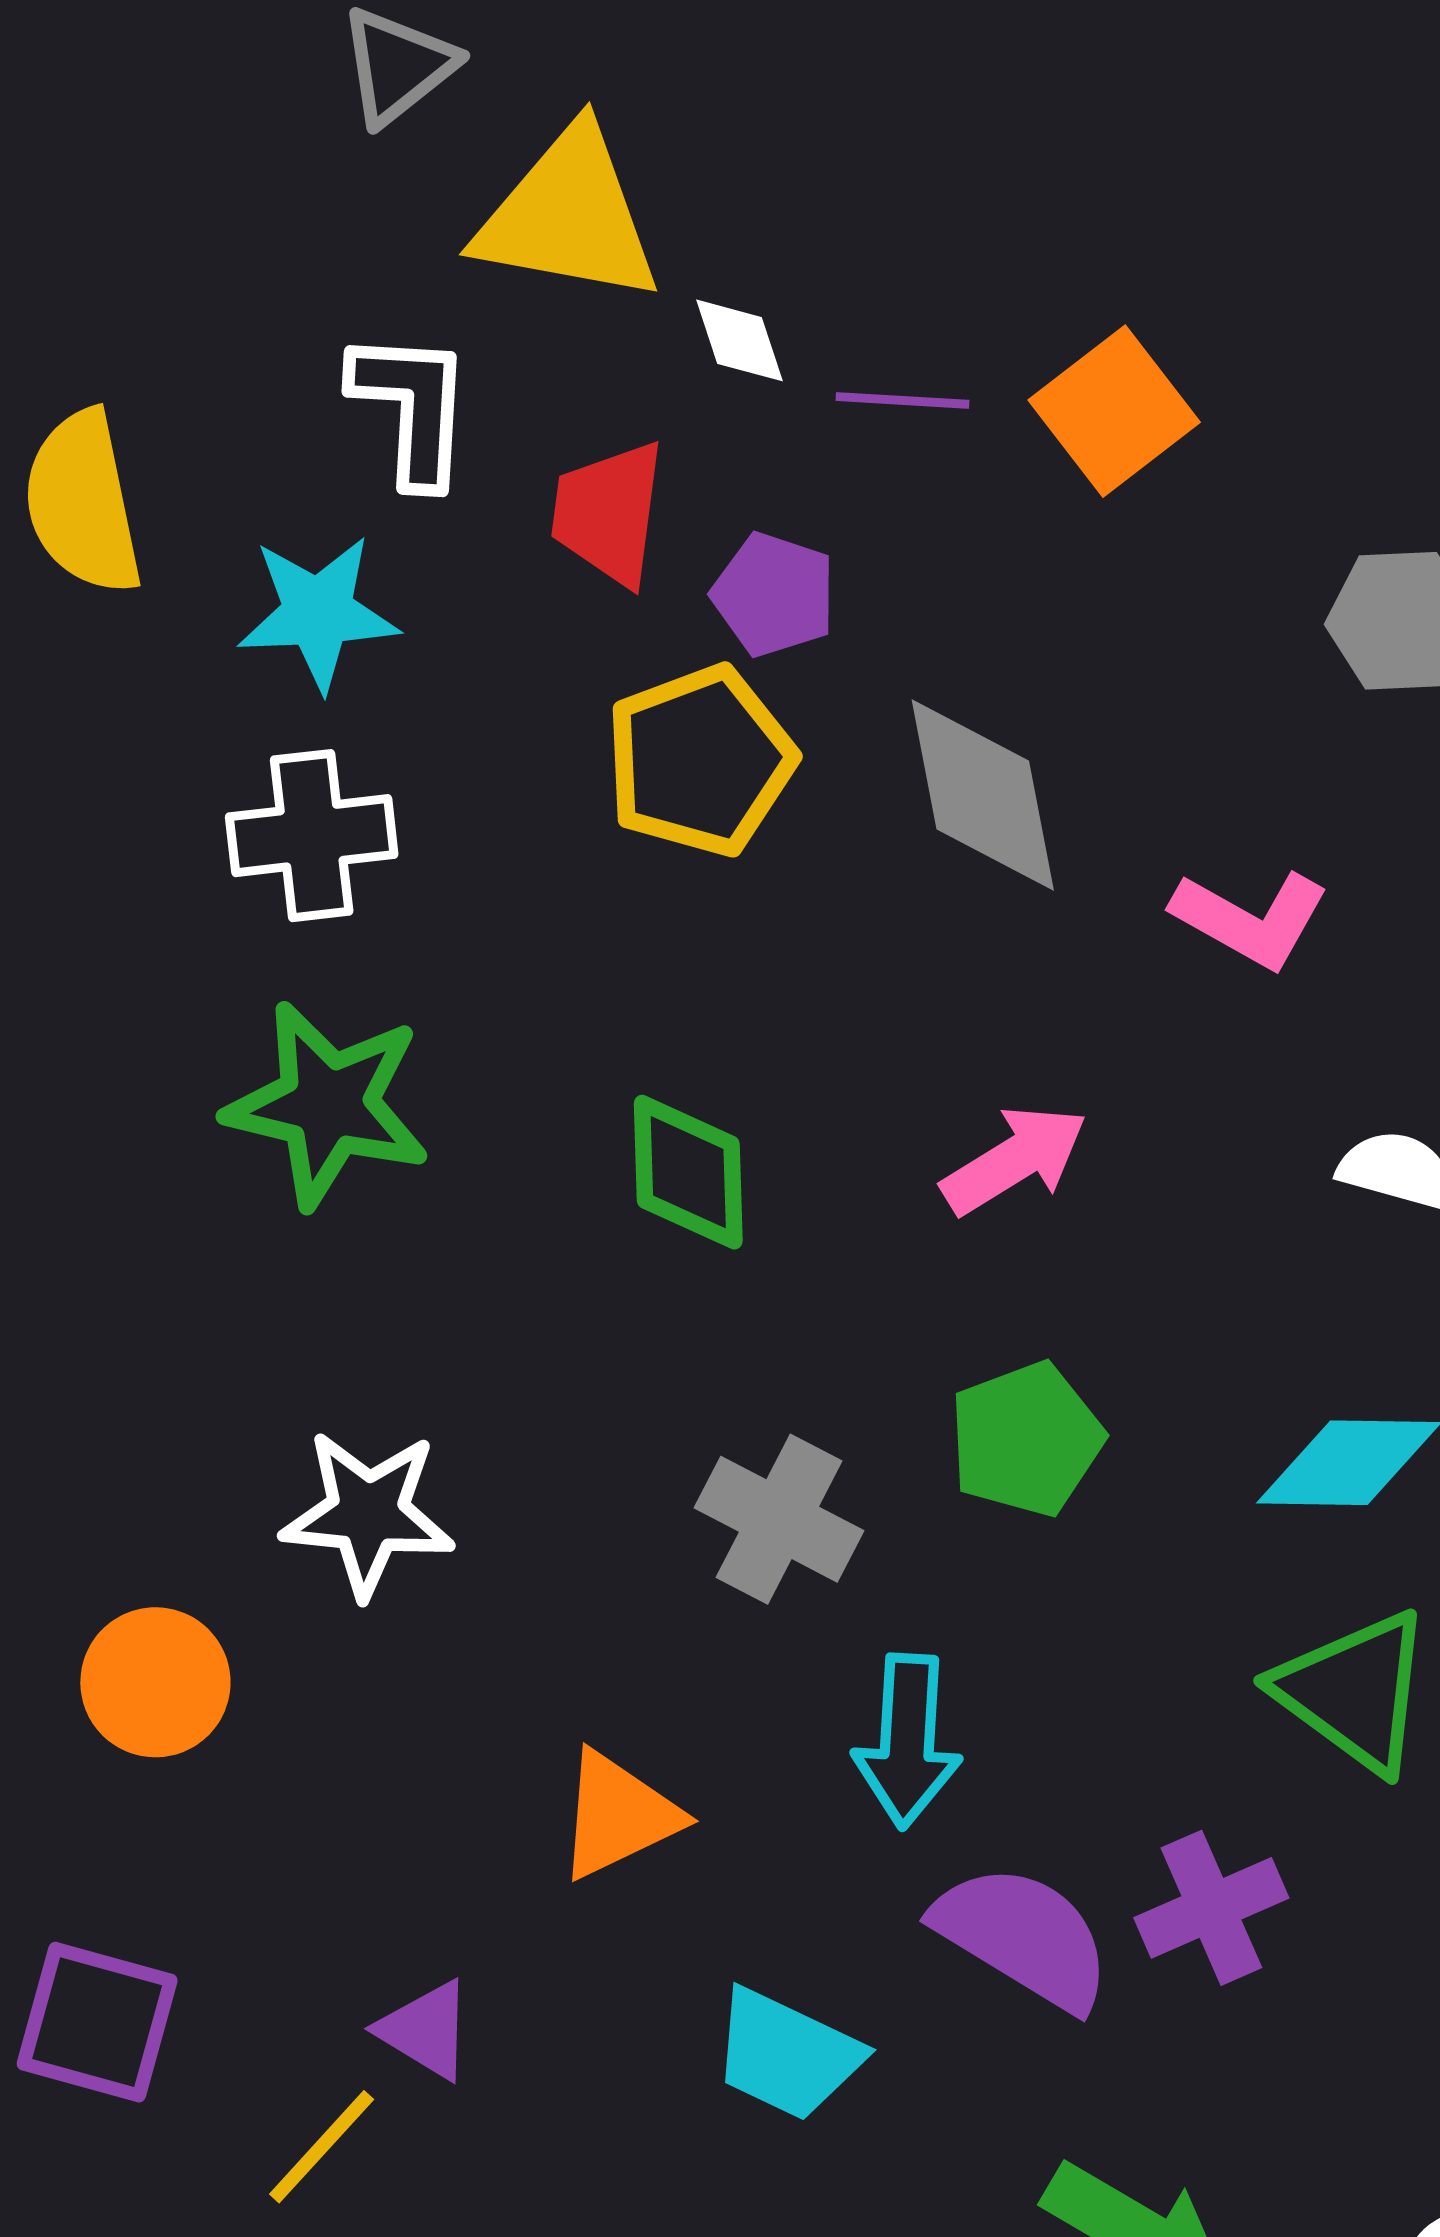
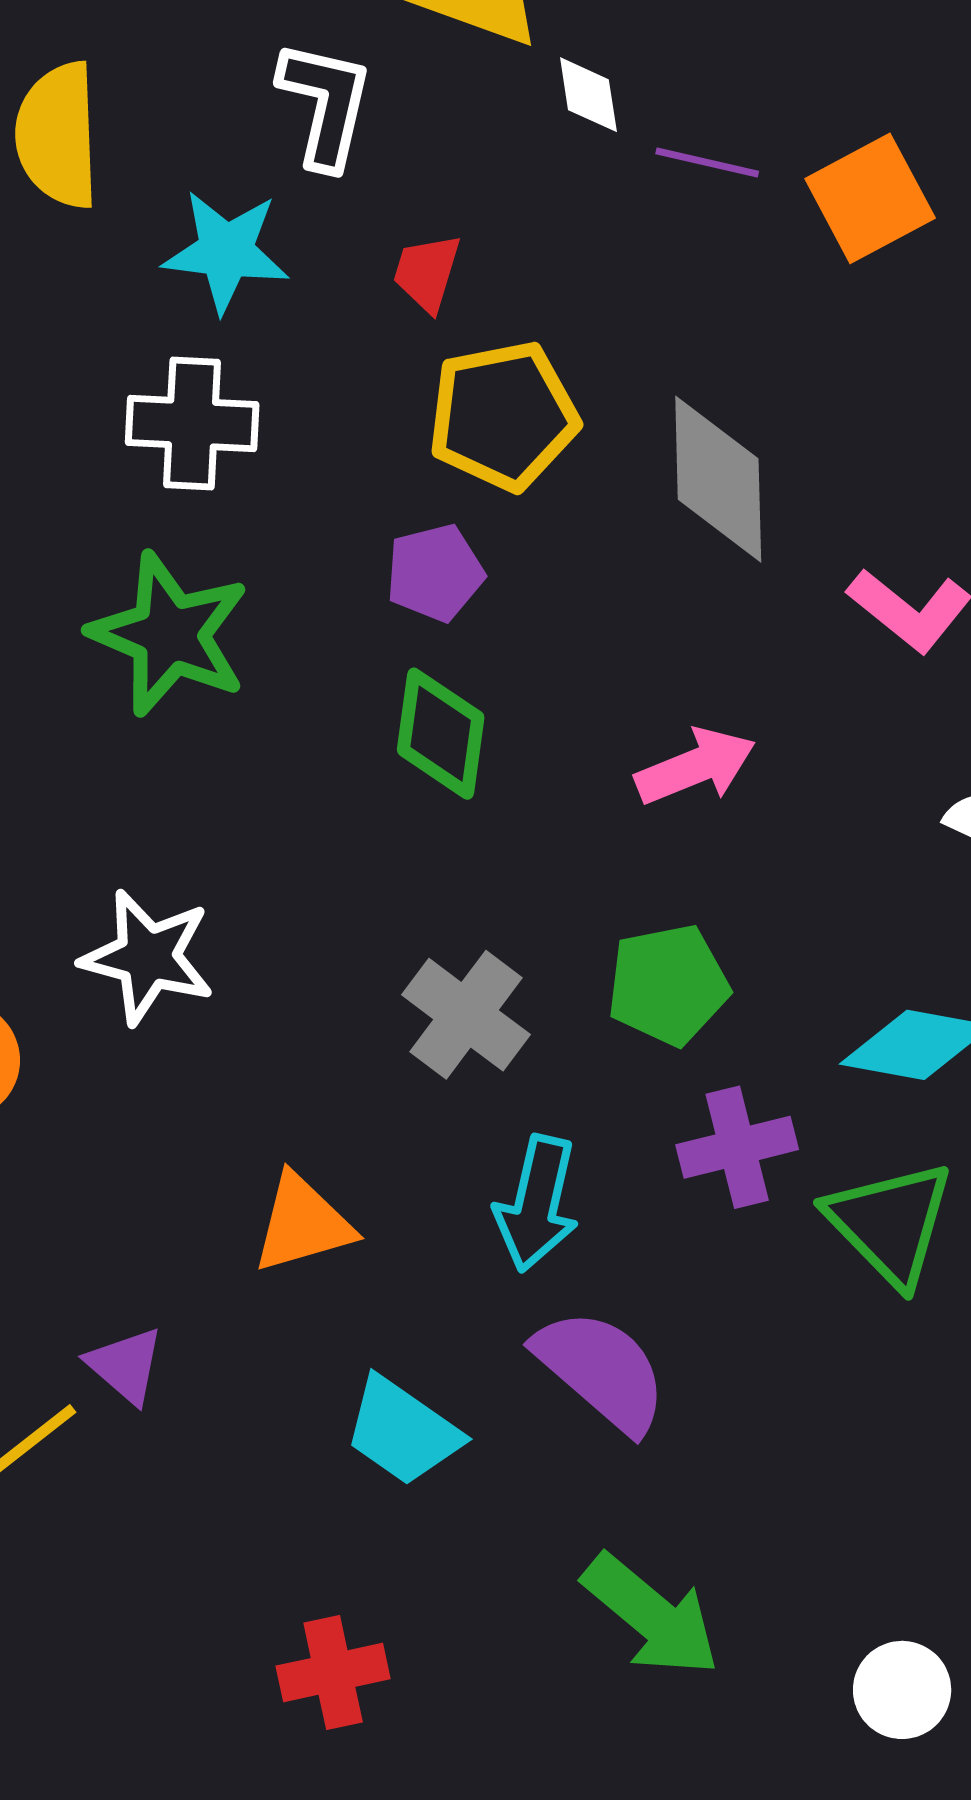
red trapezoid: (609, 513) -> (427, 273), moved, size x0.7
purple pentagon: (774, 595) -> (435, 573), moved, turned 30
purple cross: (1211, 1908) -> (737, 1147), moved

